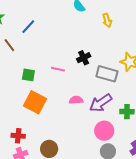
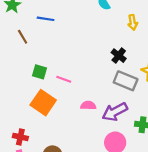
blue line: (28, 27) -> (46, 19), turned 49
black cross: (84, 58) -> (119, 56), moved, turned -32
pink line: (58, 69) -> (64, 79), moved

